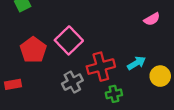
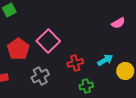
red cross: (101, 67) -> (75, 63), size x0.7
gray cross: (72, 82) -> (40, 76), moved

